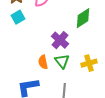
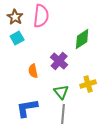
green triangle: (62, 61) -> (61, 92), moved
orange semicircle: (43, 62) -> (33, 71), moved

